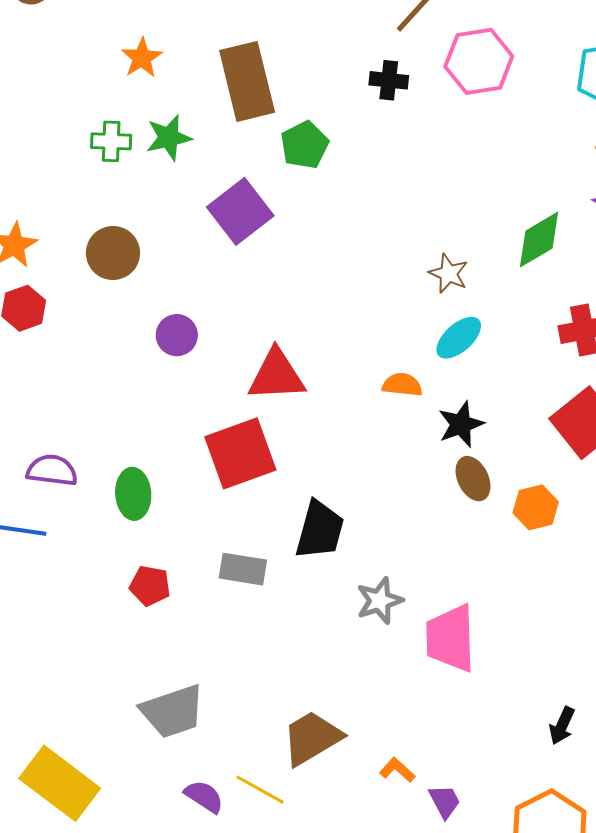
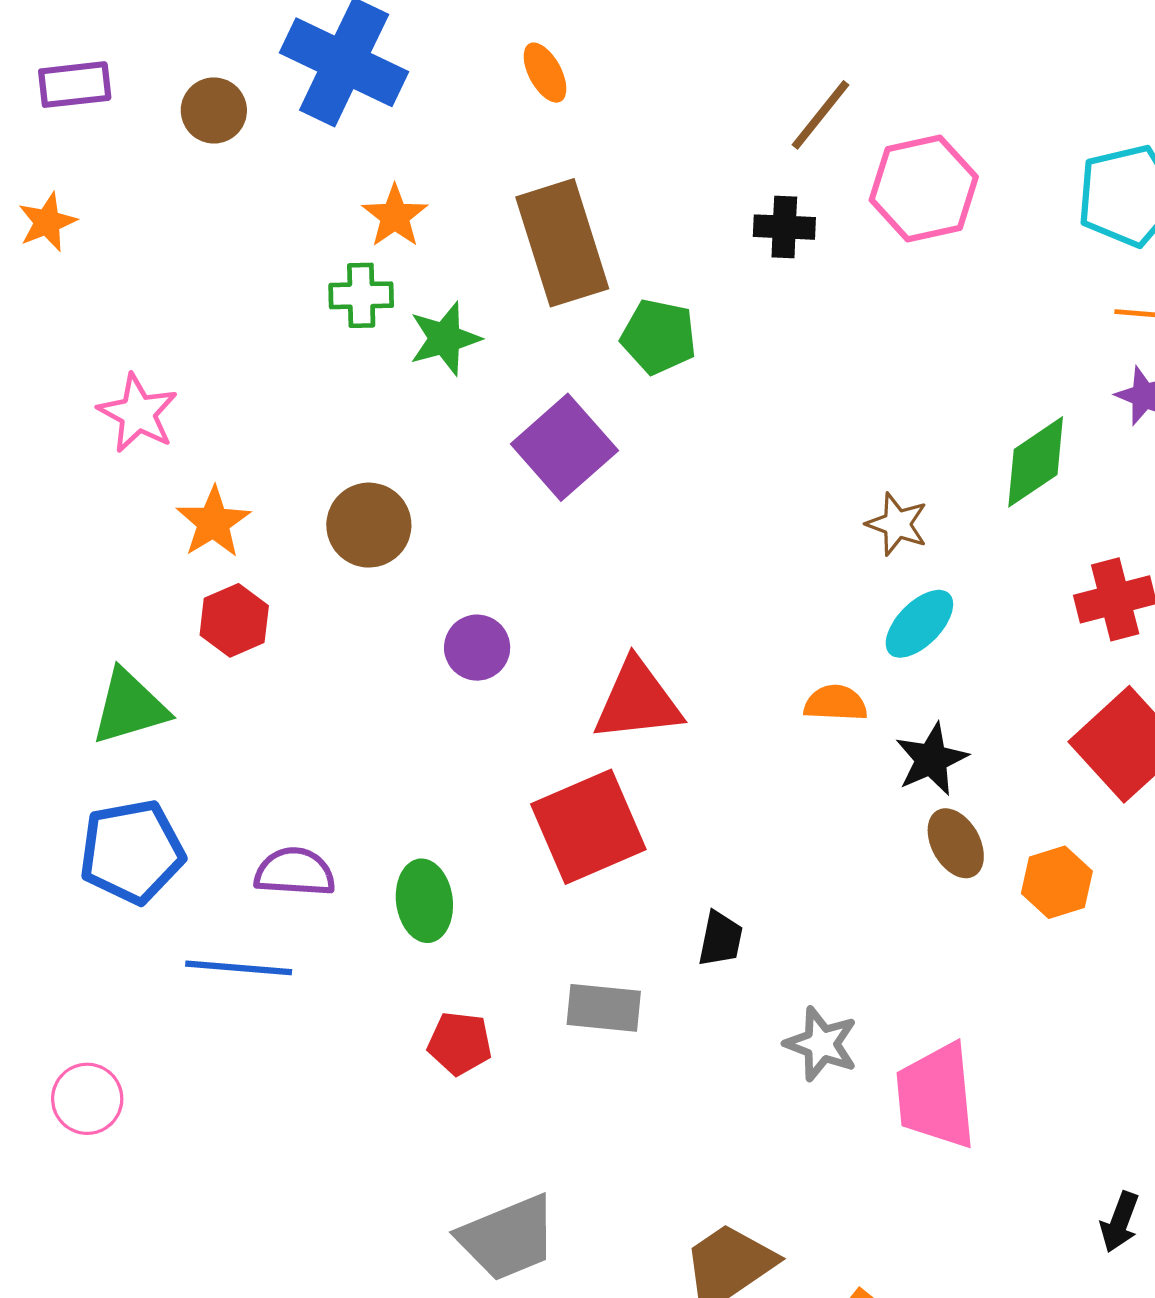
green cross: (111, 141) -> (361, 295), moved
green pentagon: (305, 145) -> (659, 337), turned -30
black trapezoid: (320, 530) -> (720, 939), size x0.6
gray star: (380, 601) -> (821, 1044), turned -30

